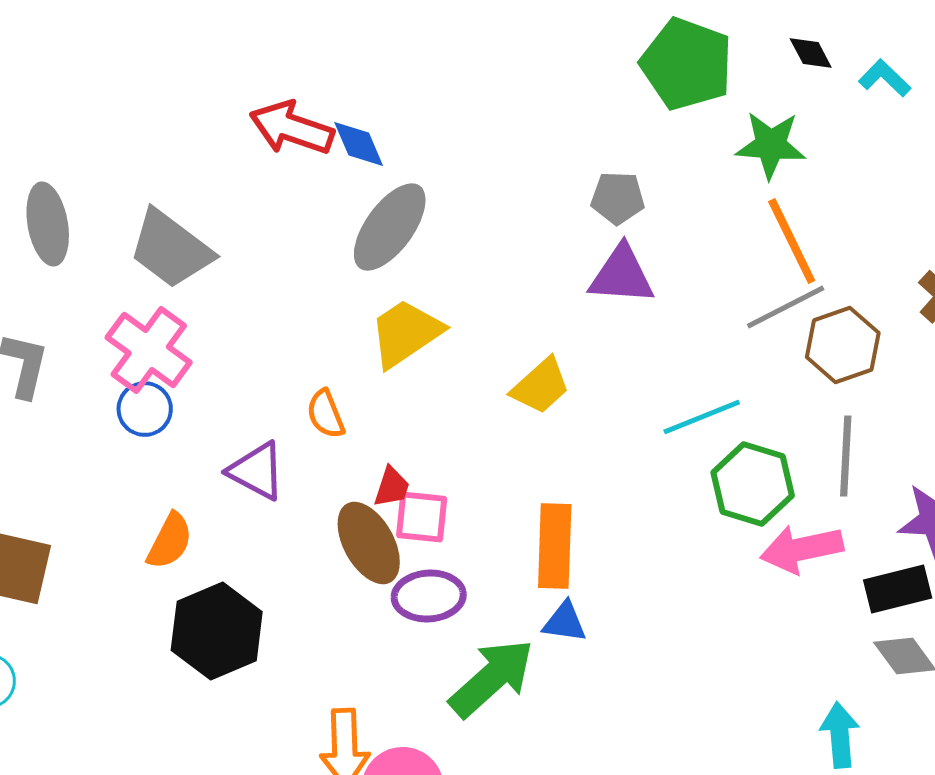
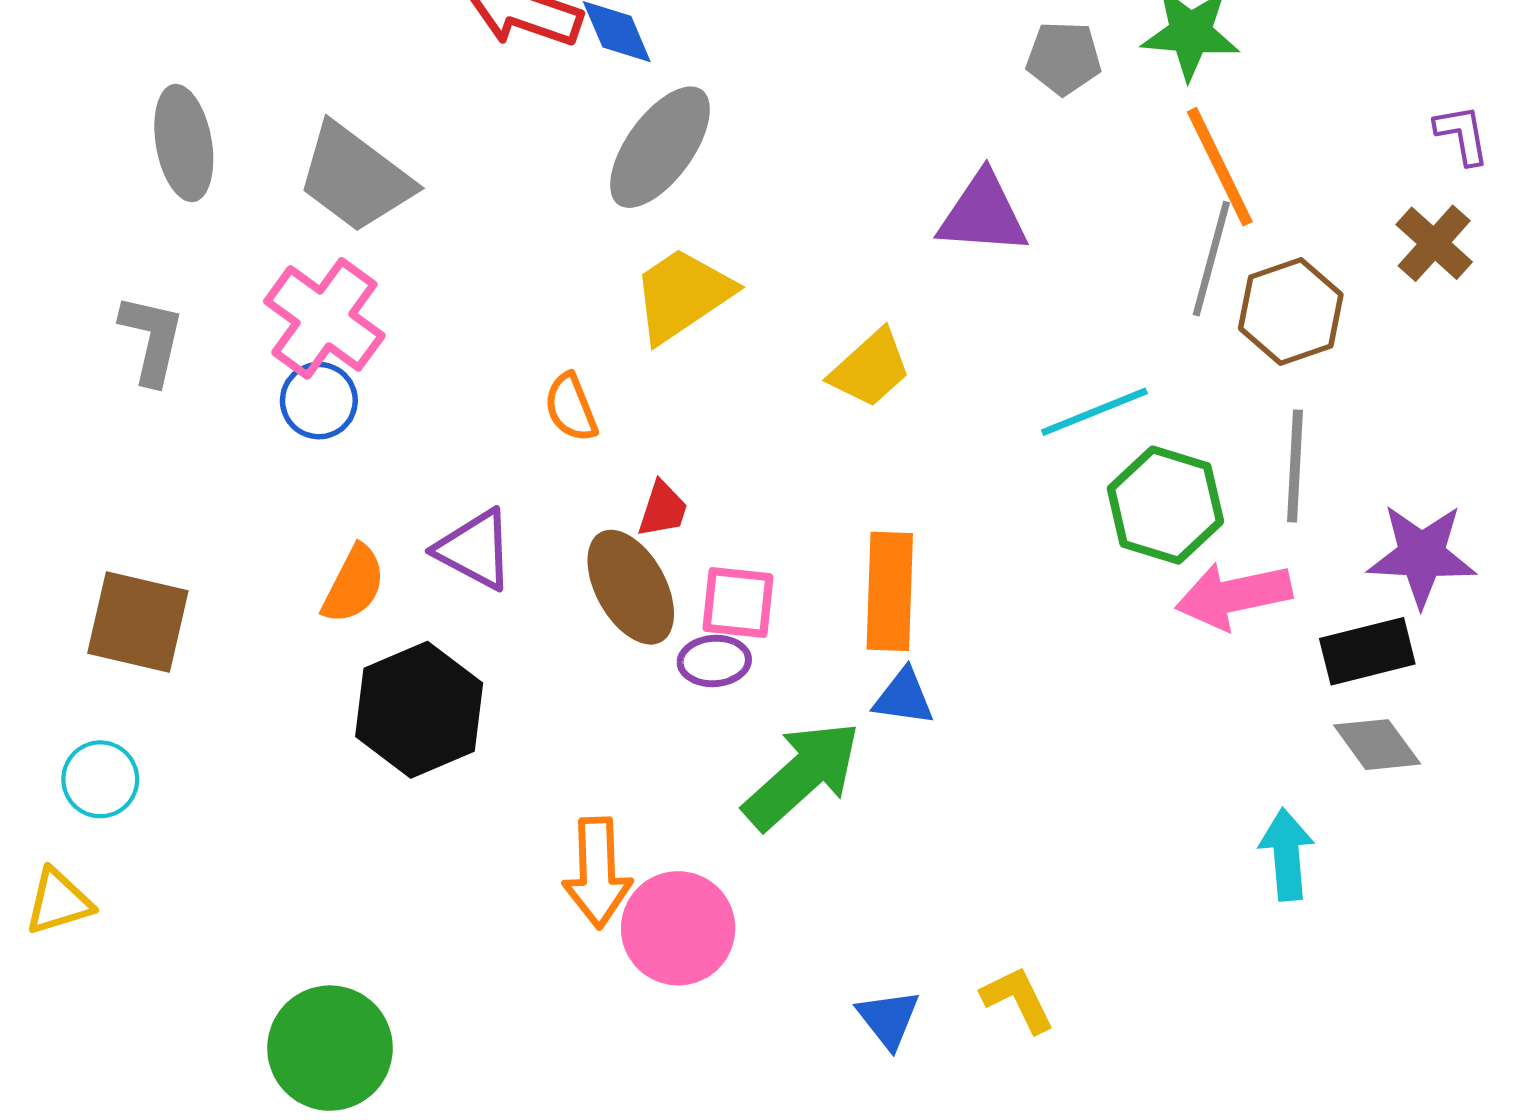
gray pentagon: (618, 198) -> (1064, 58), moved
gray line: (786, 307) -> (1211, 259), turned -48
purple triangle: (257, 471) -> (475, 550), moved
pink square: (422, 517) -> (738, 602), moved
purple ellipse: (429, 596) -> (714, 661), size x0.7

